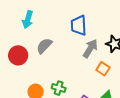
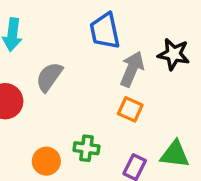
orange square: (103, 69) -> (130, 109), moved

